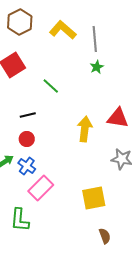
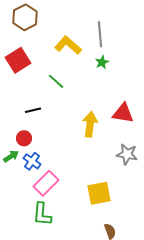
yellow L-shape: (63, 30) -> (68, 45), moved
red circle: (27, 139) -> (24, 138), moved
green L-shape: (20, 220) -> (42, 214), moved

